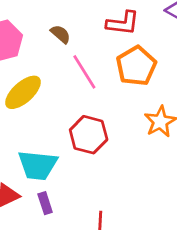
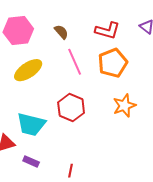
purple rectangle: (45, 203) -> (31, 161), moved, turned -56

